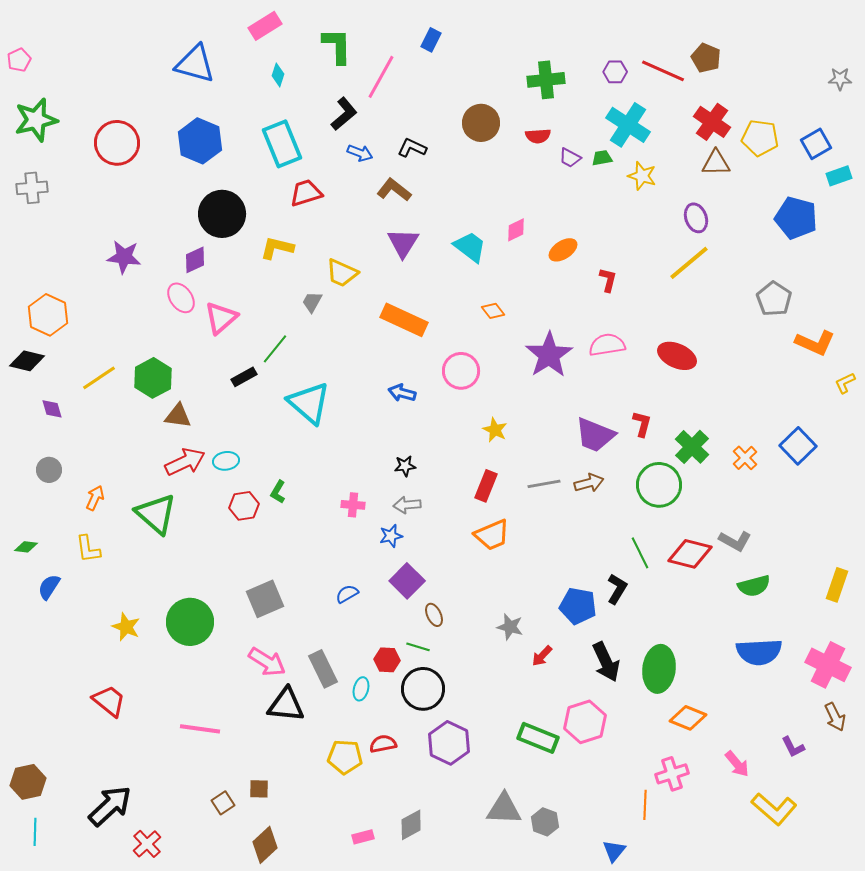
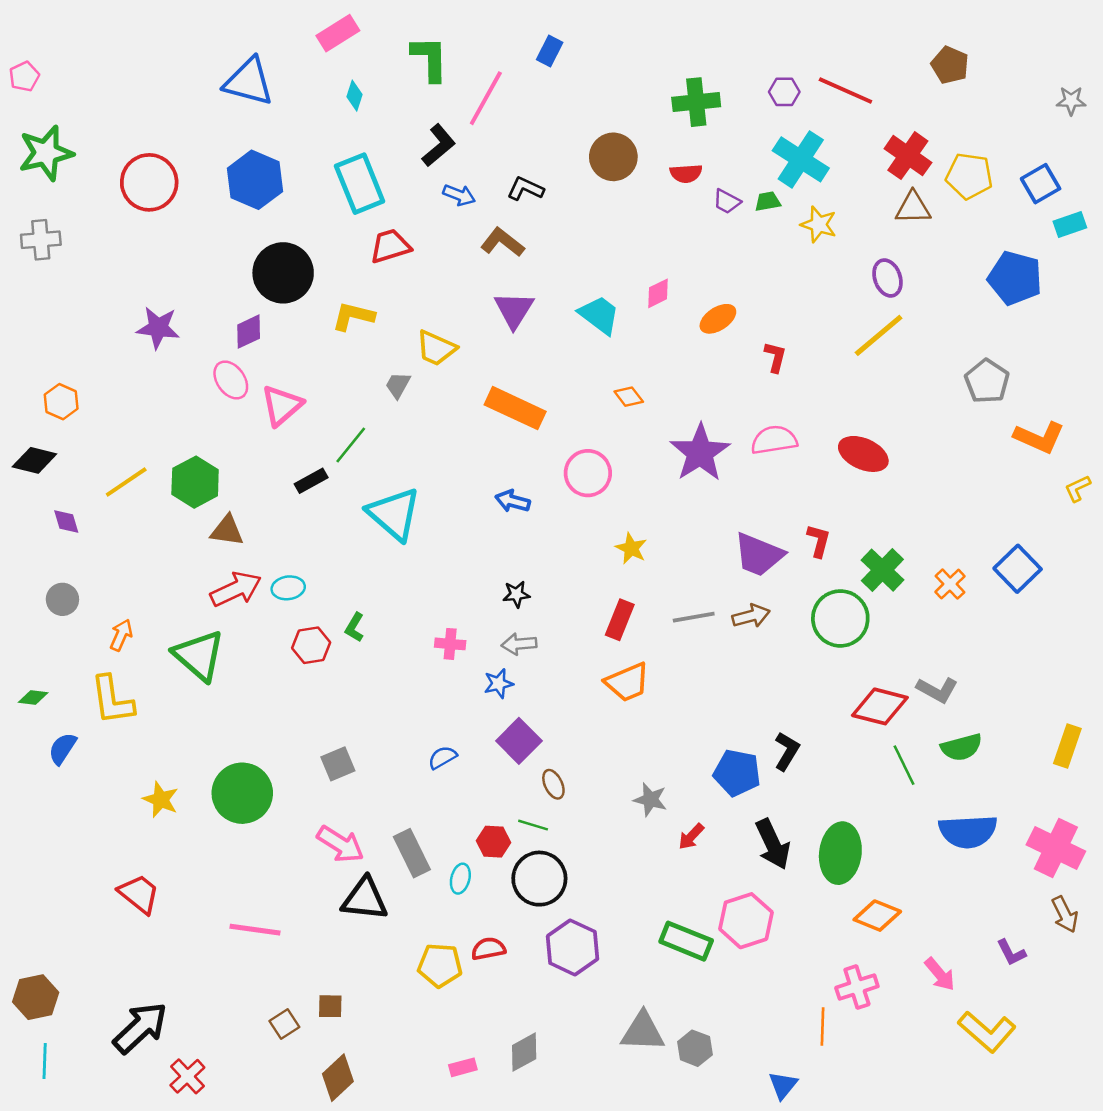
brown pentagon: (706, 58) -> (950, 65), moved
orange hexagon: (48, 315) -> (61, 402), size x0.7
yellow L-shape: (88, 549) -> (112, 700), size x1.4
green line: (640, 553) -> (904, 765), moved
gray square: (265, 599) -> (338, 764), size x0.7

